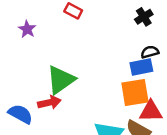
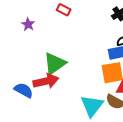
red arrow: (49, 102) -> (46, 81), size x1.4

